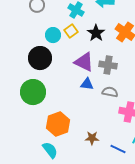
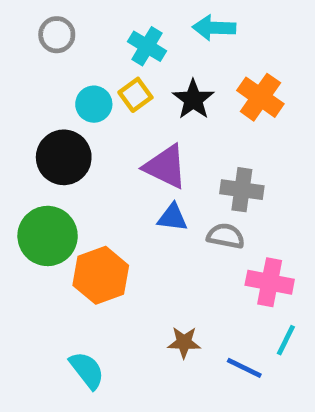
gray cross: (108, 65) -> (242, 190), moved
orange hexagon: (58, 124) -> (101, 275), moved

